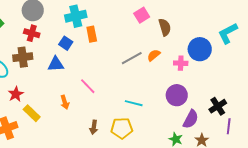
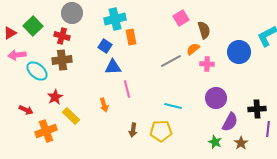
red cross: (32, 33) -> (62, 36), moved
orange semicircle: (154, 55) -> (193, 49), moved
pink cross: (181, 63) -> (207, 64), moved
blue triangle: (56, 64) -> (113, 67), moved
pink line: (88, 86) -> (127, 89), turned 30
black cross: (218, 106) -> (257, 109), turned 30

